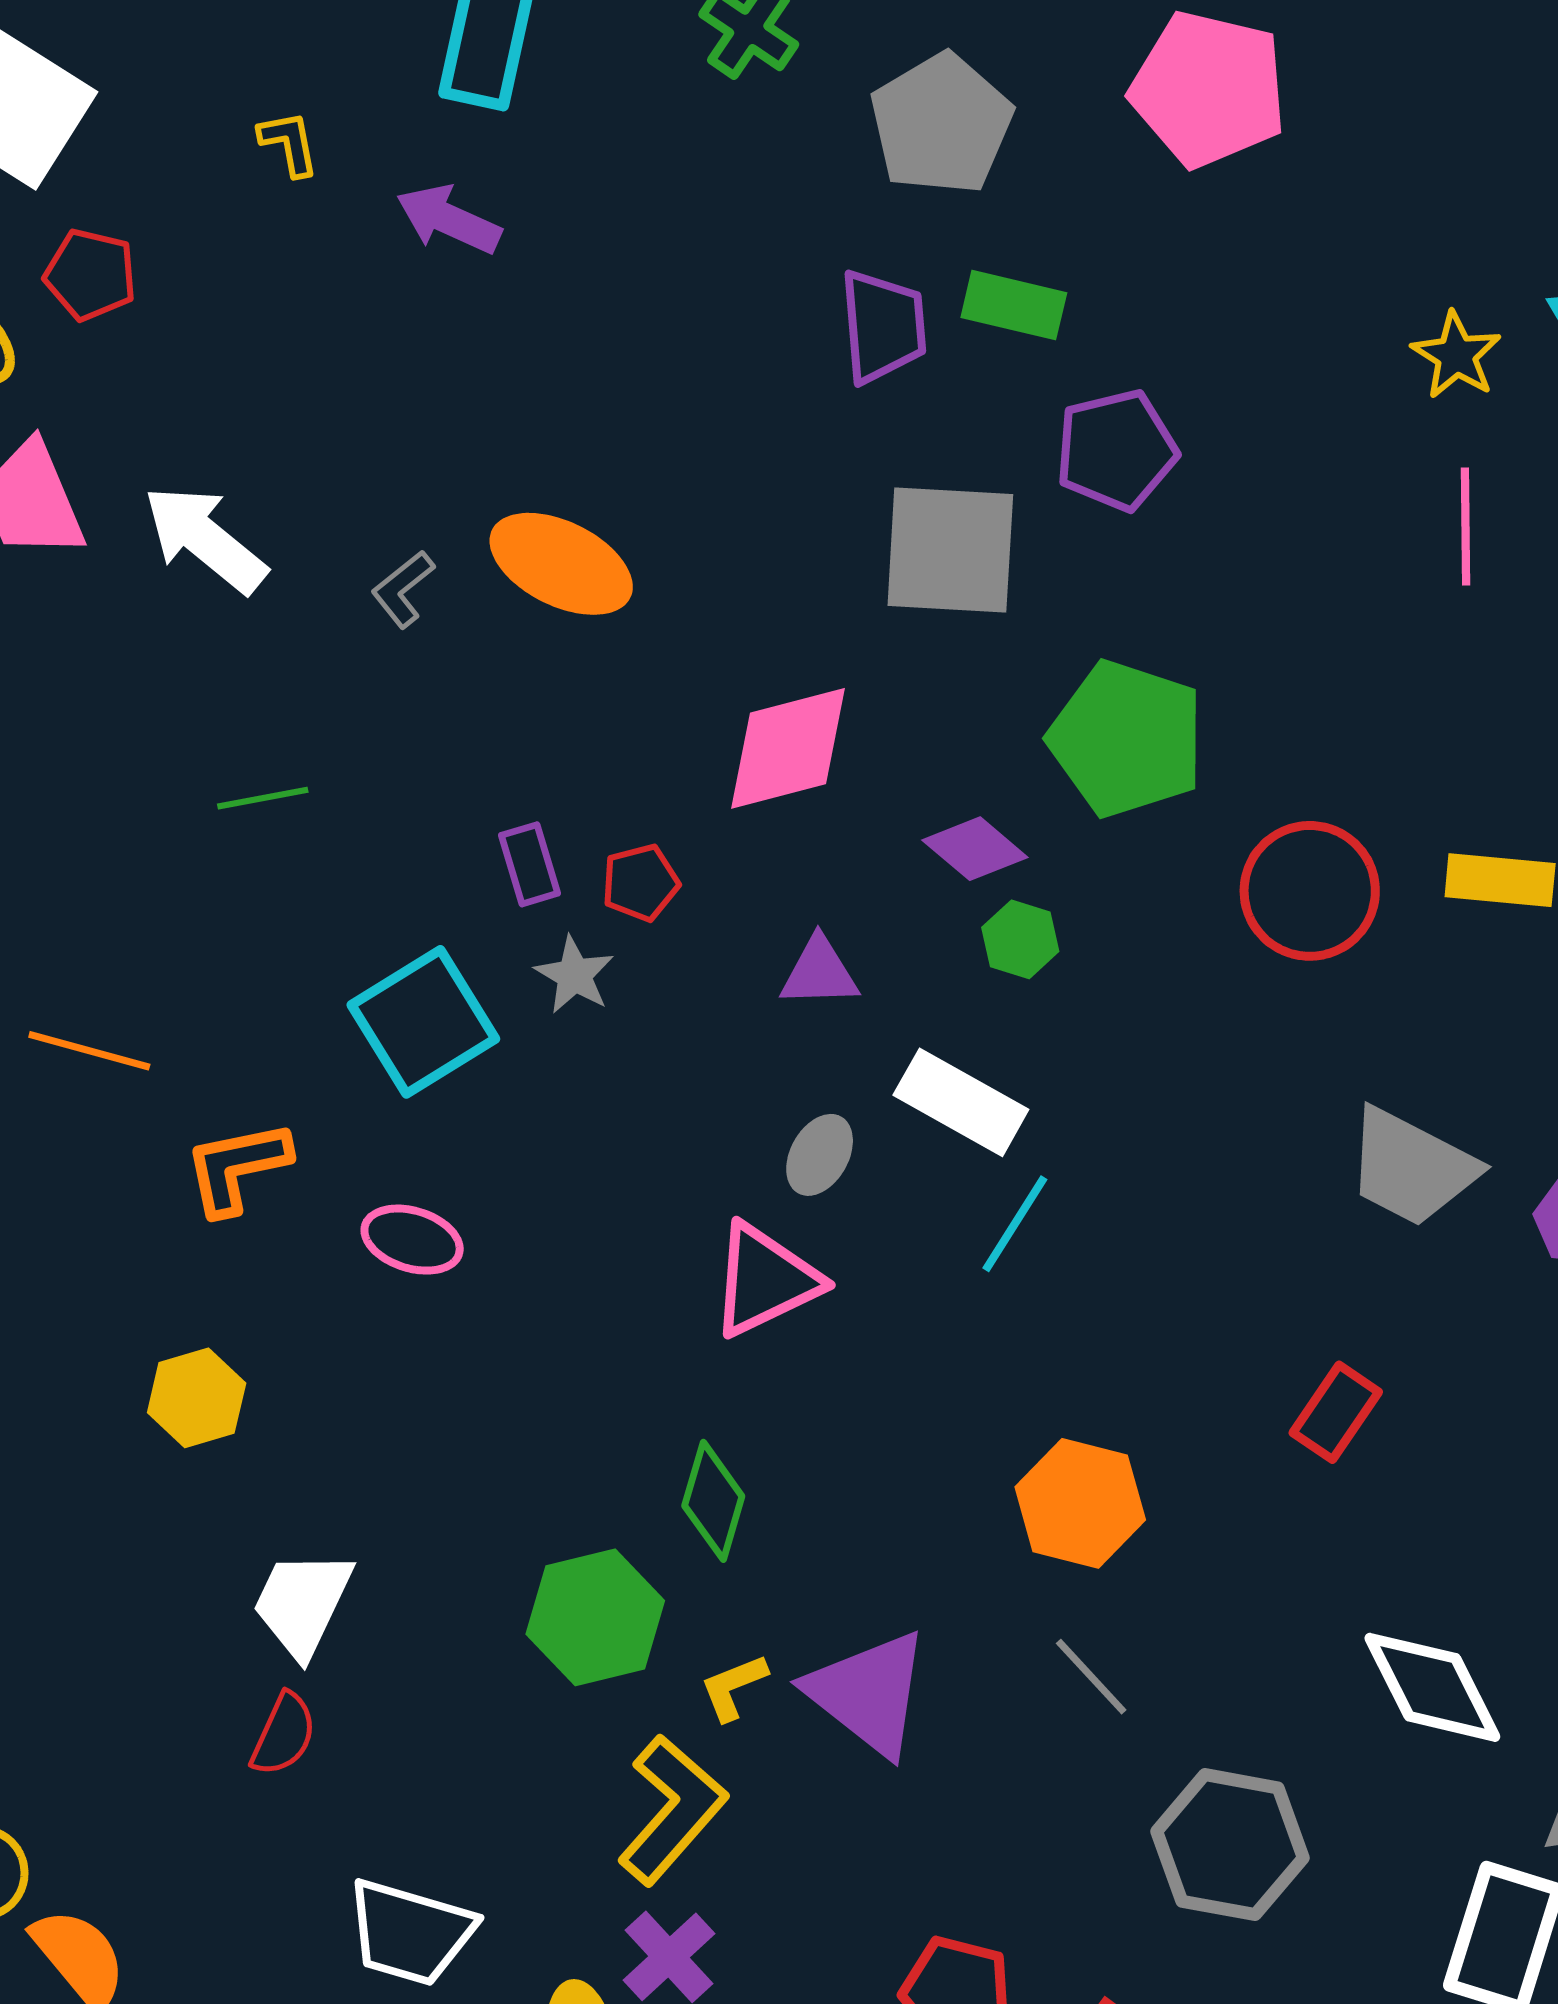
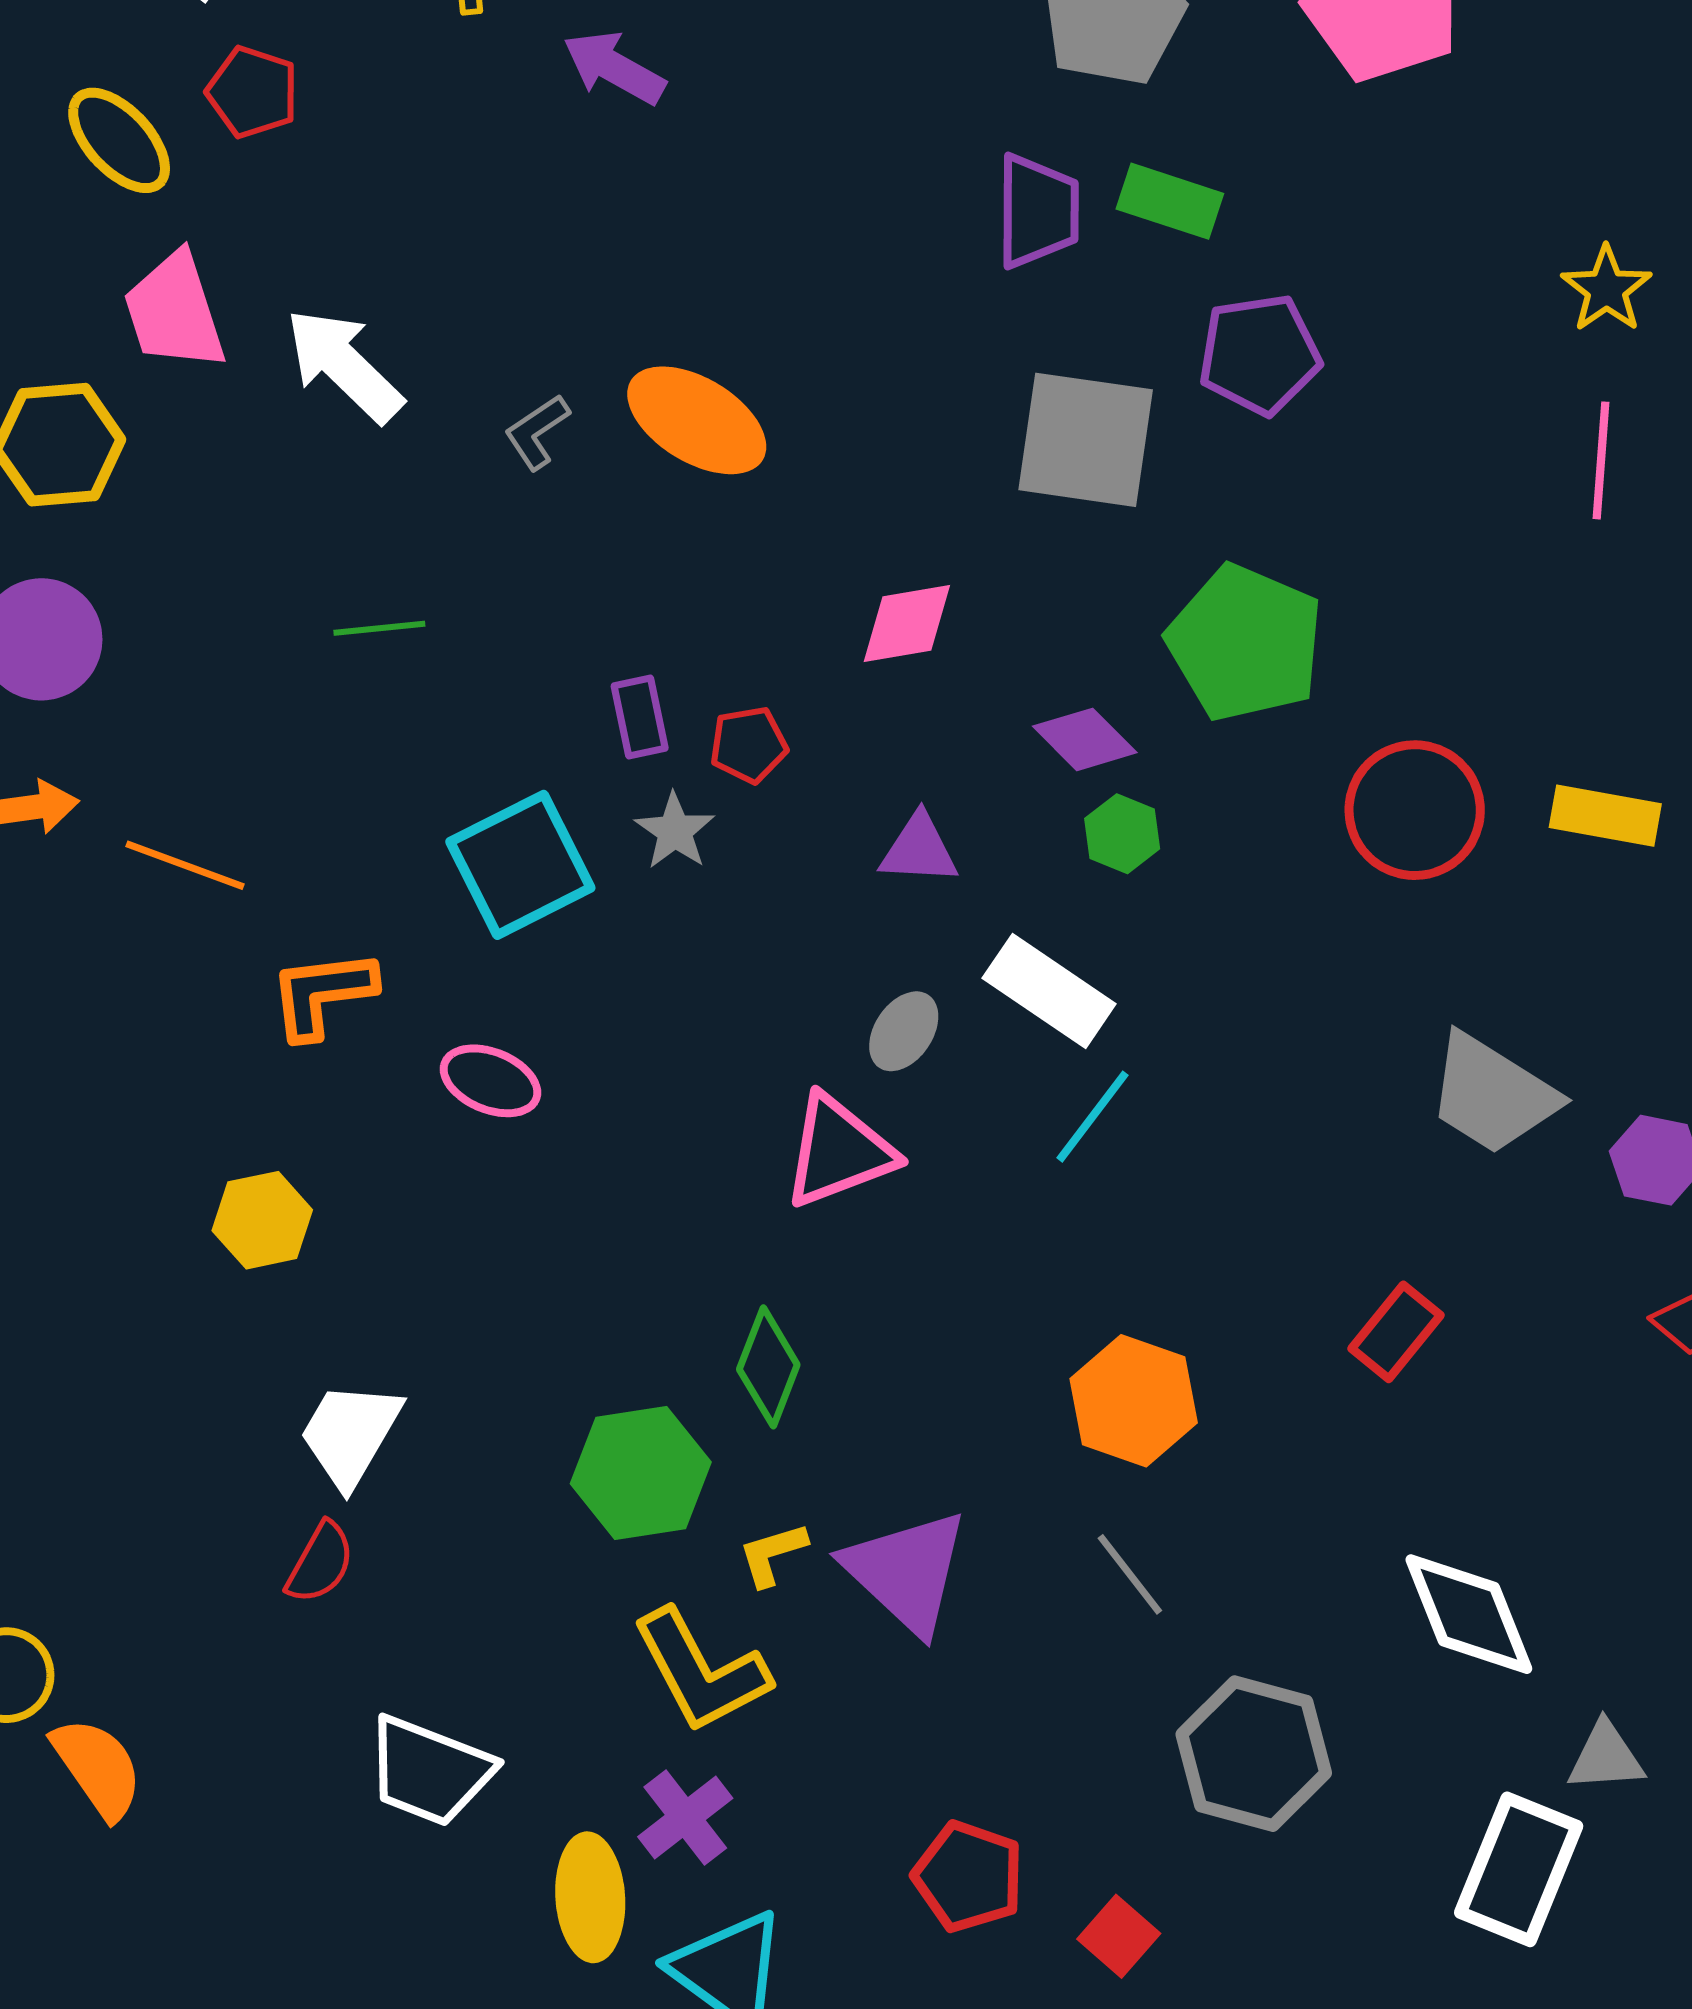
pink diamond: (788, 748) -> (907, 624), size x0.7
yellow L-shape: (672, 1810) -> (701, 1671), turned 106

